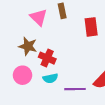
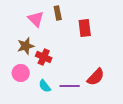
brown star: (28, 46) -> (26, 46), turned -30
cyan semicircle: (50, 78) -> (45, 86), moved, turned 64

